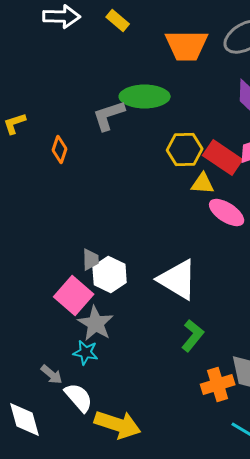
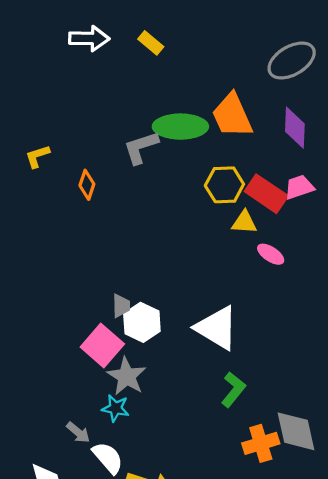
orange trapezoid: (187, 46) -> (232, 116), moved, turned 66
pink ellipse: (227, 212) -> (271, 254), size x0.7

